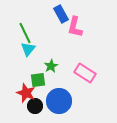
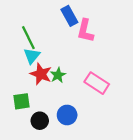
green square: (38, 80) -> (22, 101), moved
red star: (26, 93) -> (41, 74), moved
blue circle: (59, 101) -> (67, 115), size x0.7

